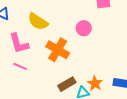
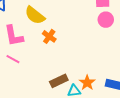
pink circle: (84, 28) -> (106, 20), moved
orange cross: (58, 50) -> (49, 36), moved, size x0.6

